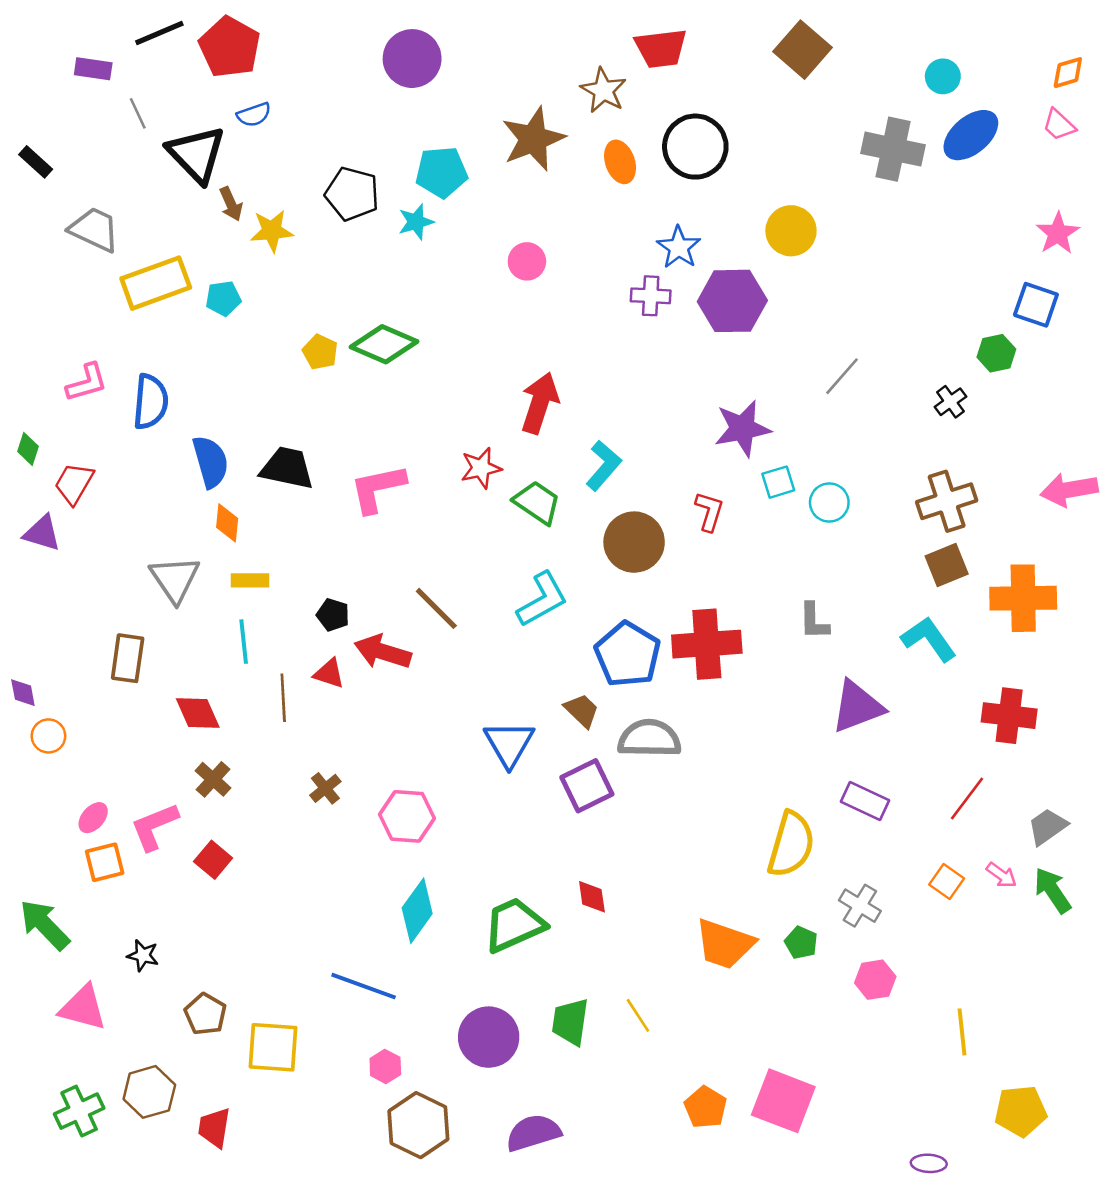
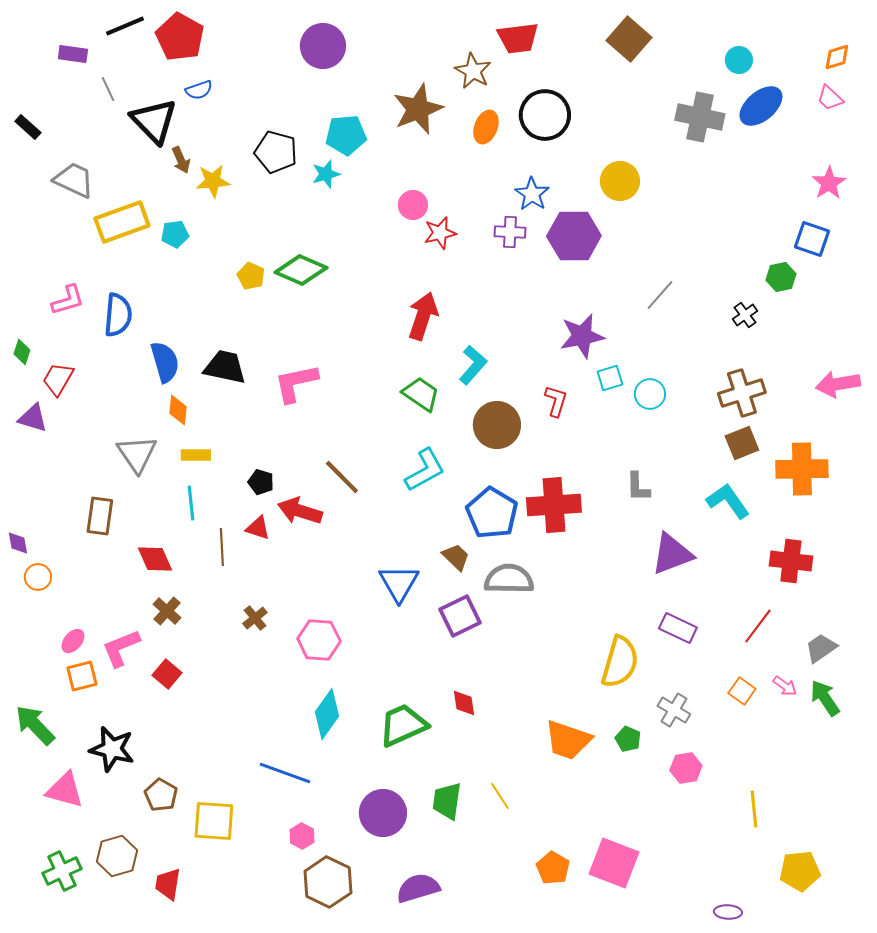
orange ellipse: (620, 162) -> (486, 127), turned 40
red star: (481, 468) -> (440, 233), moved
black star: (143, 955) -> (112, 749), size x1.8

